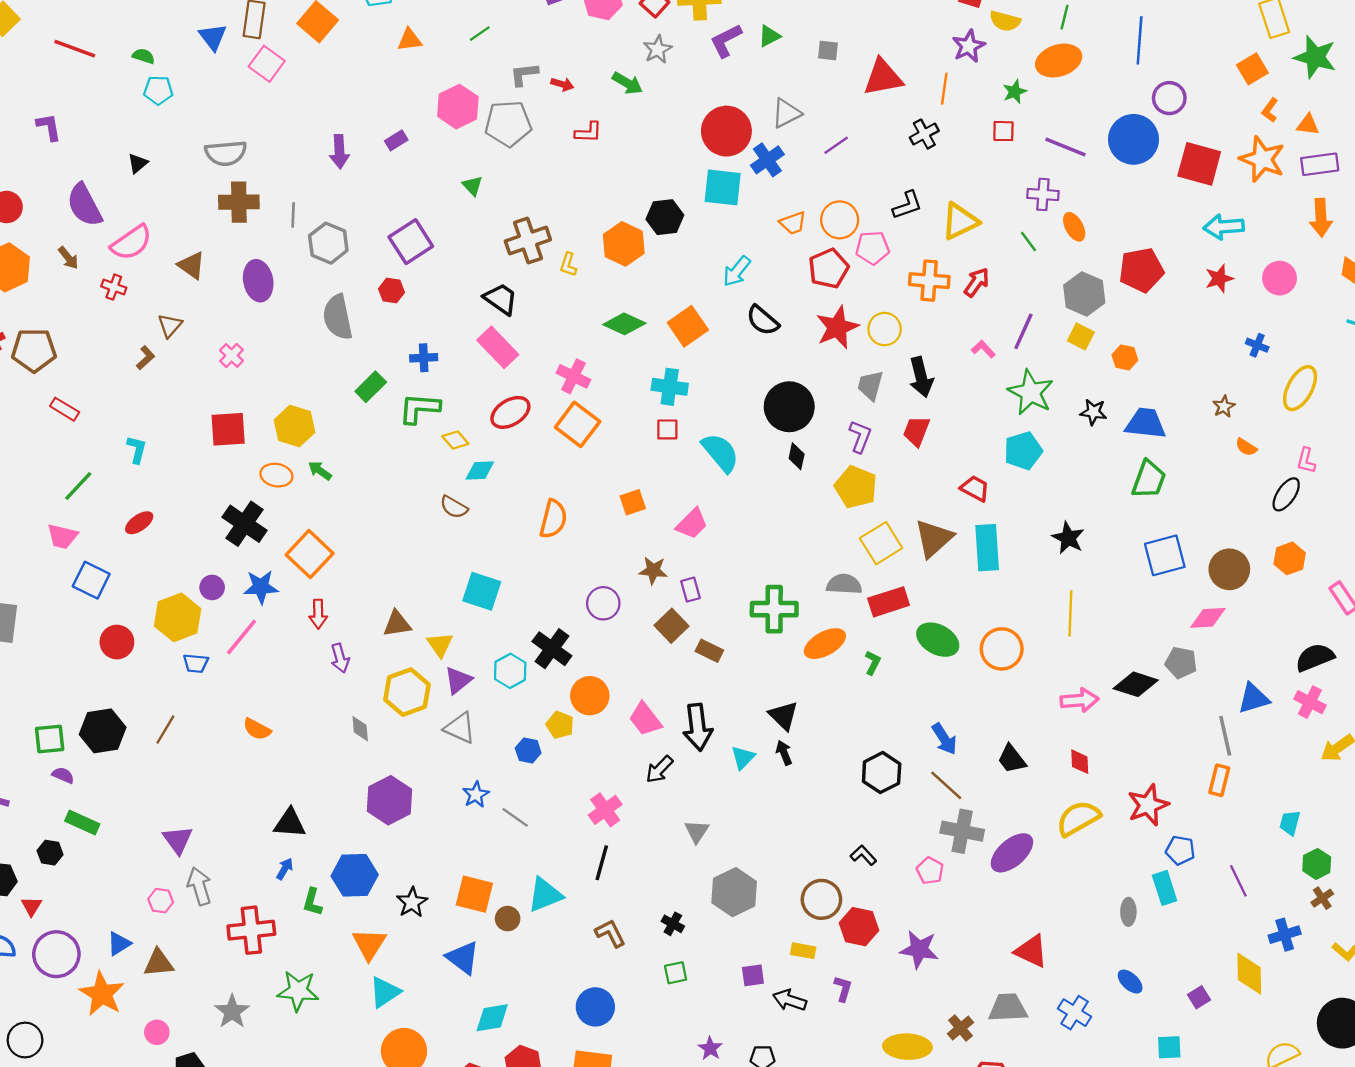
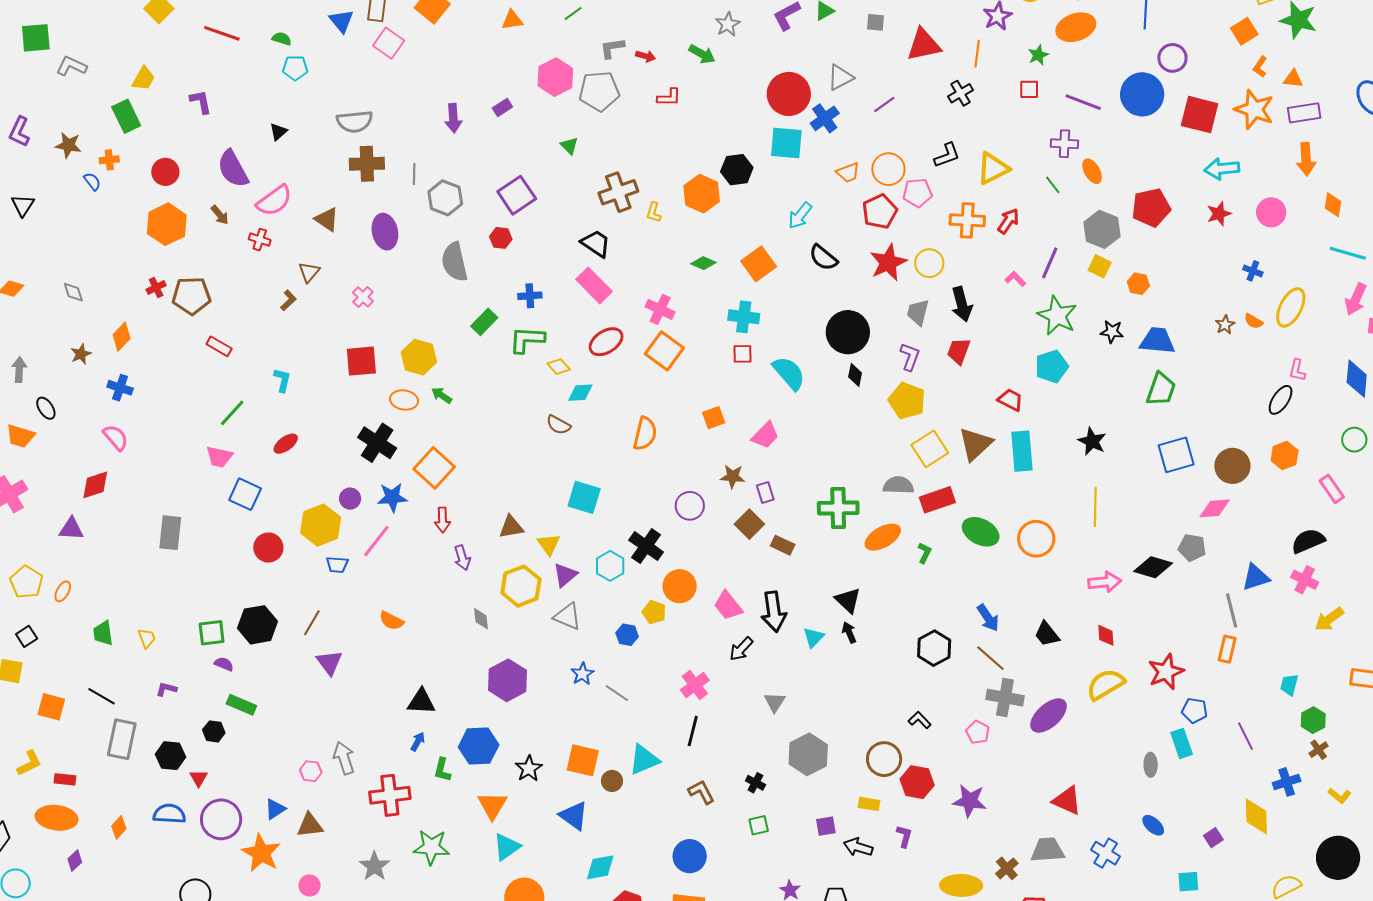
green diamond: (624, 324) -> (703, 263), size x0.7
orange semicircle: (1246, 447) -> (1253, 321), moved
purple triangle: (178, 840) -> (329, 662), moved

